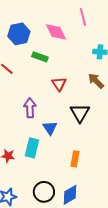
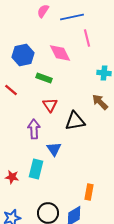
red triangle: (59, 84) -> (50, 105), moved
black triangle: (80, 113) -> (75, 121), moved, turned 50
orange rectangle: (75, 159) -> (89, 192), moved

